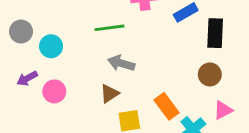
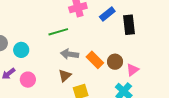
brown circle: (210, 74) -> (115, 62), moved
orange rectangle: (167, 106) -> (95, 60), moved
pink triangle: (223, 110) -> (132, 70), moved

